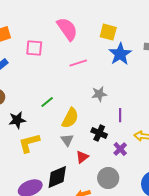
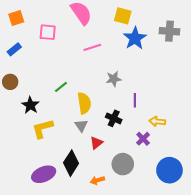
yellow semicircle: (70, 118) -> (84, 103), turned -35
black star: (17, 120) -> (30, 105), turned -30
purple cross: (120, 149) -> (143, 139), moved
black diamond: (57, 177) -> (71, 163), turned -35

